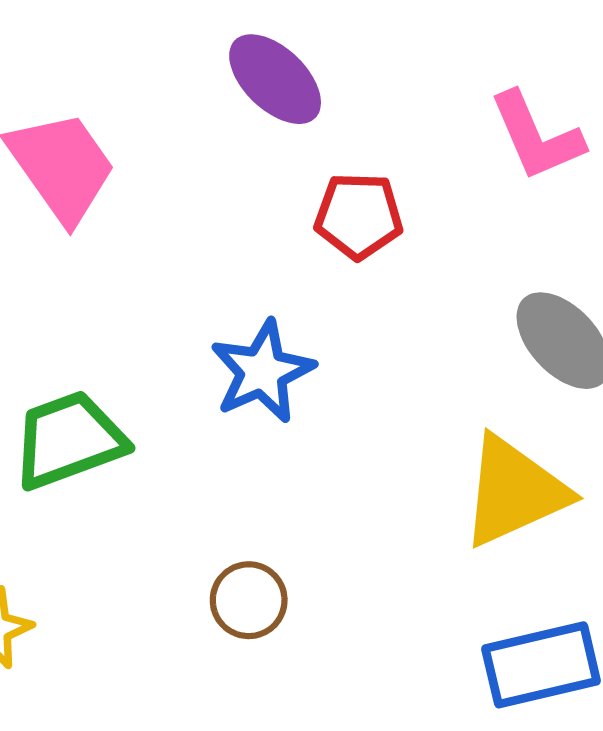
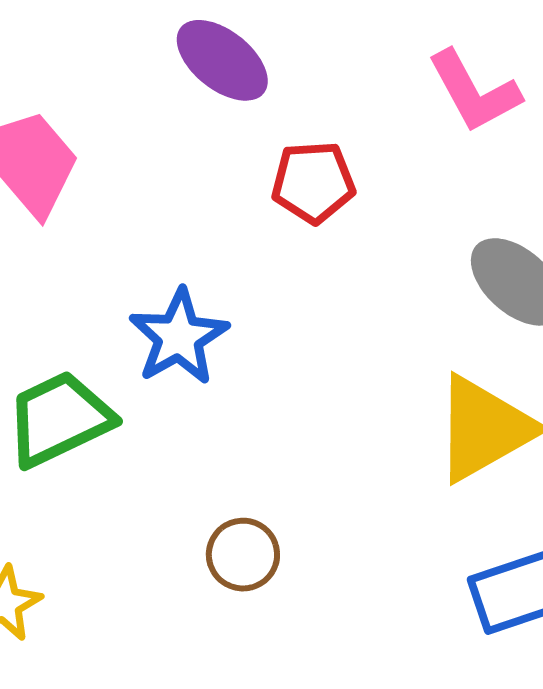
blue star: (262, 371) -> (179, 337), moved

